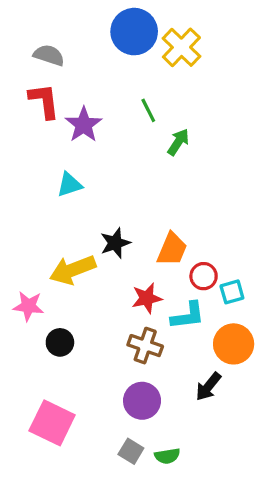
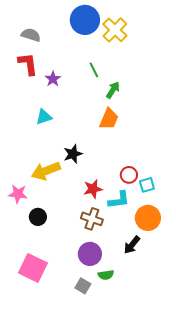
purple star: (84, 125) -> (53, 79), size x0.7
orange trapezoid: (172, 249) -> (109, 119), moved
green semicircle: (167, 456) -> (106, 275), moved

